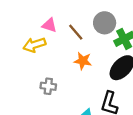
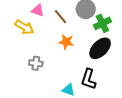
yellow arrow: (34, 45) -> (24, 27), turned -132

